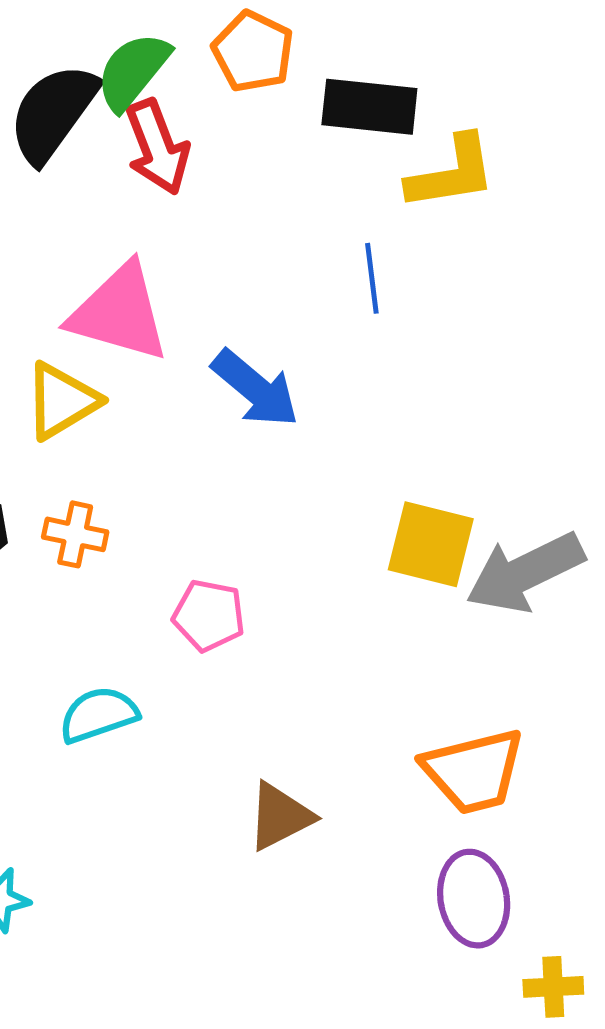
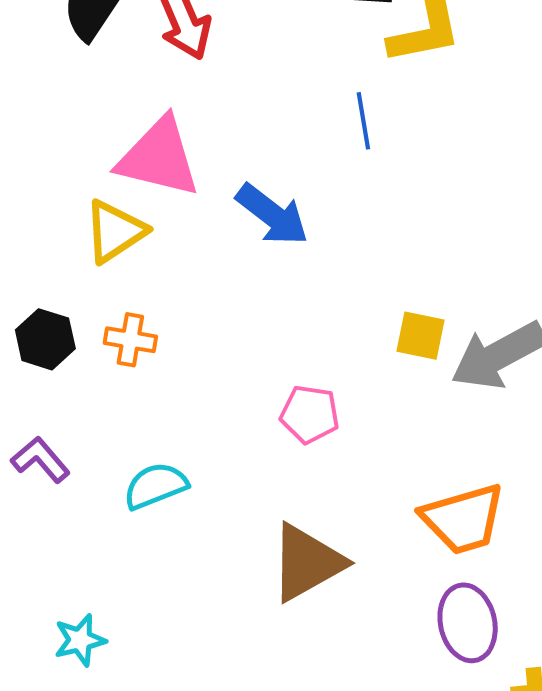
yellow square: (431, 544) -> (420, 336), size x0.7
pink pentagon: (209, 615) -> (310, 414), moved
brown triangle: (280, 816) -> (307, 563), size x1.4

